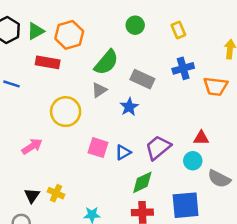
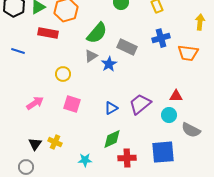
blue star: (129, 107) -> (109, 64), moved
yellow circle: (66, 112) -> (63, 74), size x0.6
pink square: (98, 148) -> (72, 104), moved
green diamond: (142, 182) -> (112, 139), moved

